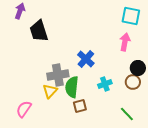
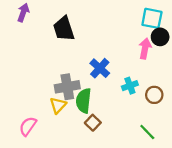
black trapezoid: (39, 31) -> (64, 29), moved
black circle: (138, 68) -> (160, 37), moved
cyan cross: (105, 84) -> (130, 86), moved
brown square: (80, 106) -> (93, 123), turned -32

